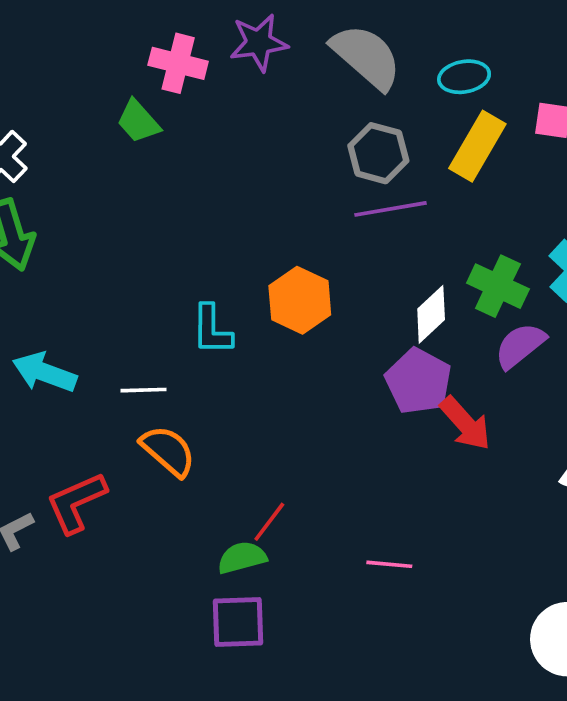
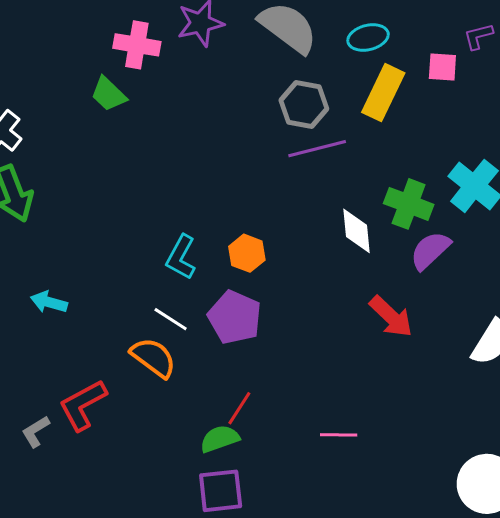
orange hexagon: (300, 300) -> (247, 253), moved, size x0.7
white diamond: (431, 314) -> (356, 231), turned -48
cyan L-shape: (212, 330) -> (181, 257), turned 33
cyan arrow: (45, 372) -> (49, 302), size x0.7
purple pentagon: (418, 381) -> (235, 317), moved
white line: (144, 390) -> (171, 319), moved, turned 39

